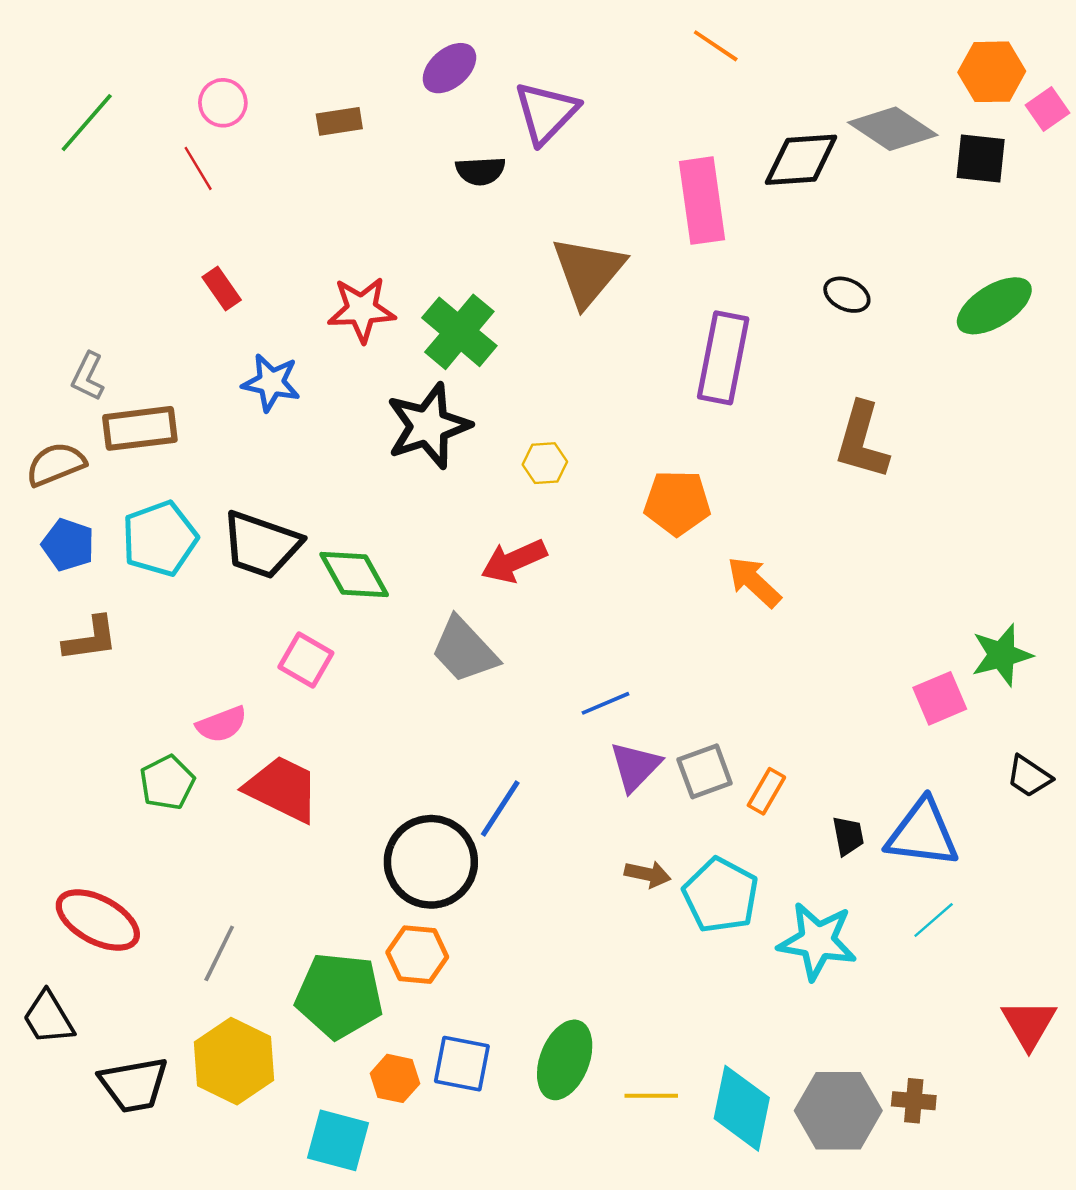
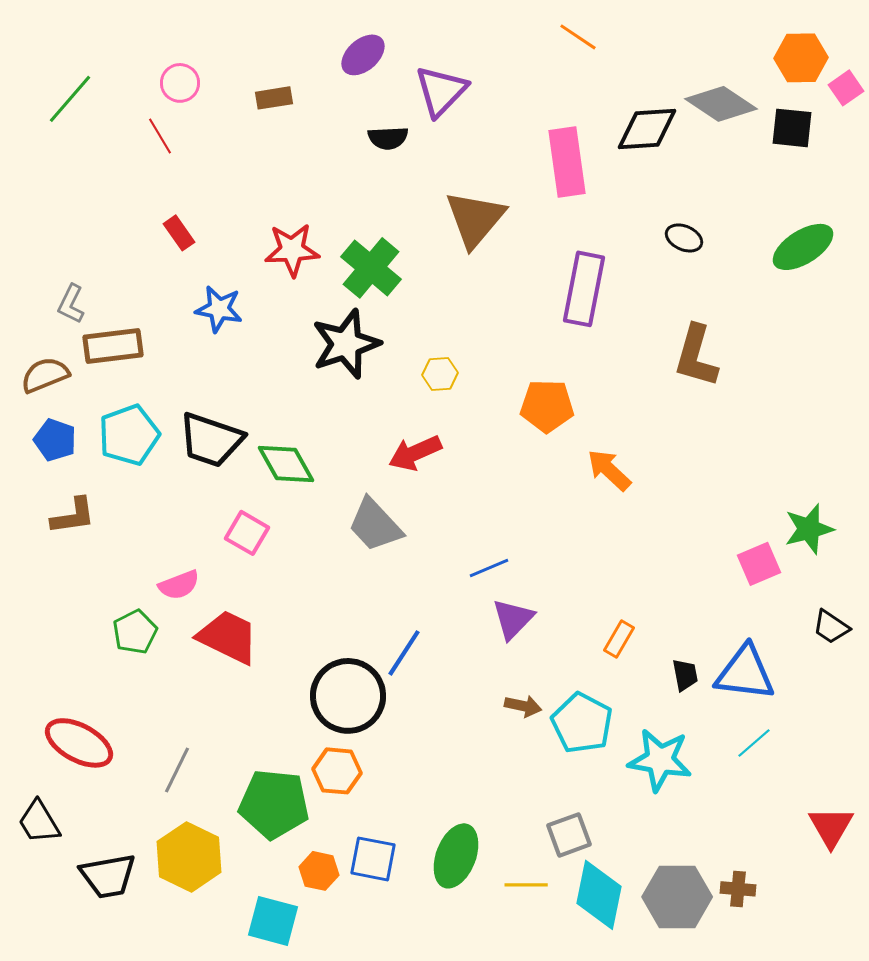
gray square: (705, 771) -> (569, 835), moved

